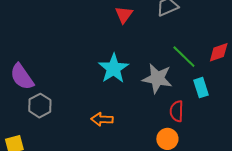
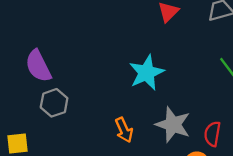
gray star: (157, 78) -> (173, 125), moved
orange arrow: (102, 119) -> (124, 130), turned -125

